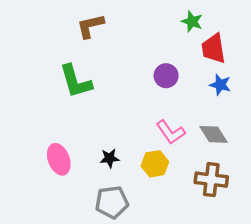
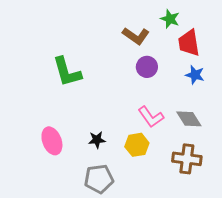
brown L-shape: (90, 26) -> (136, 36), moved, turned -132

